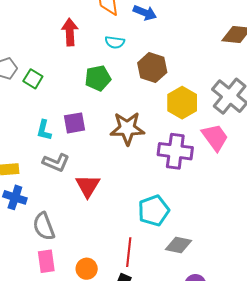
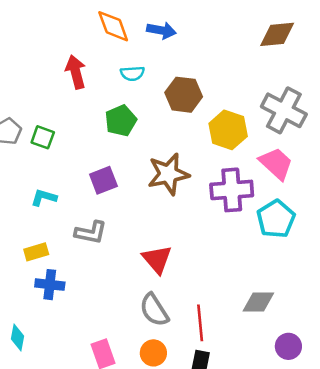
cyan L-shape: (44, 130) -> (44, 197), moved, turned 105
red triangle: (88, 186) -> (157, 259), moved
cyan pentagon: (154, 211) -> (276, 219), moved
gray semicircle: (44, 226) -> (154, 310), moved

